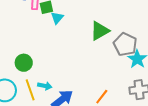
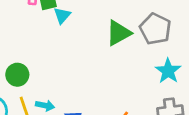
gray pentagon: (125, 44) -> (155, 29), moved

